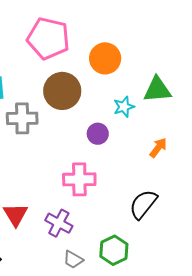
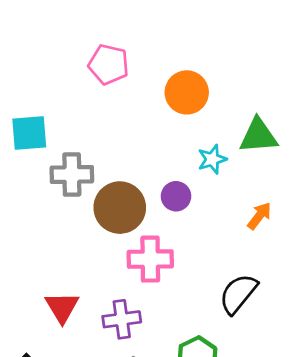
pink pentagon: (48, 38) -> (109, 64), size x0.7
brown circle: (62, 91) -> (120, 208), moved
purple cross: (59, 223) -> (122, 319), turned -36

